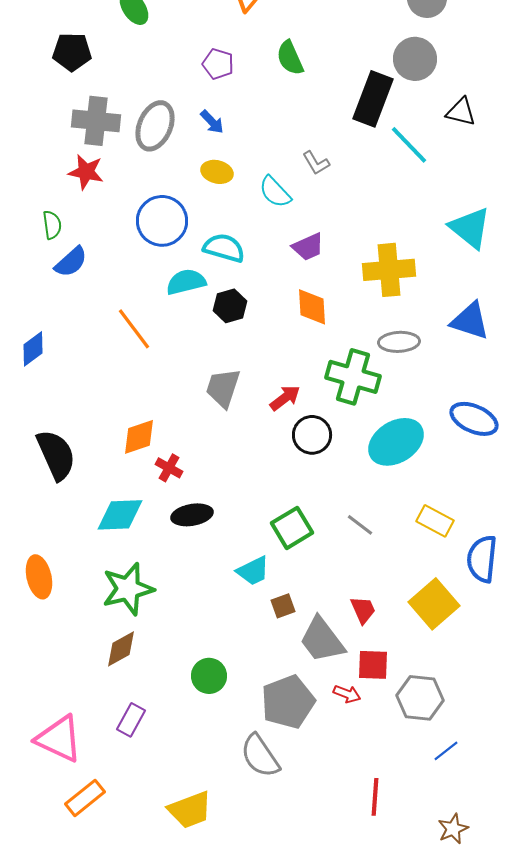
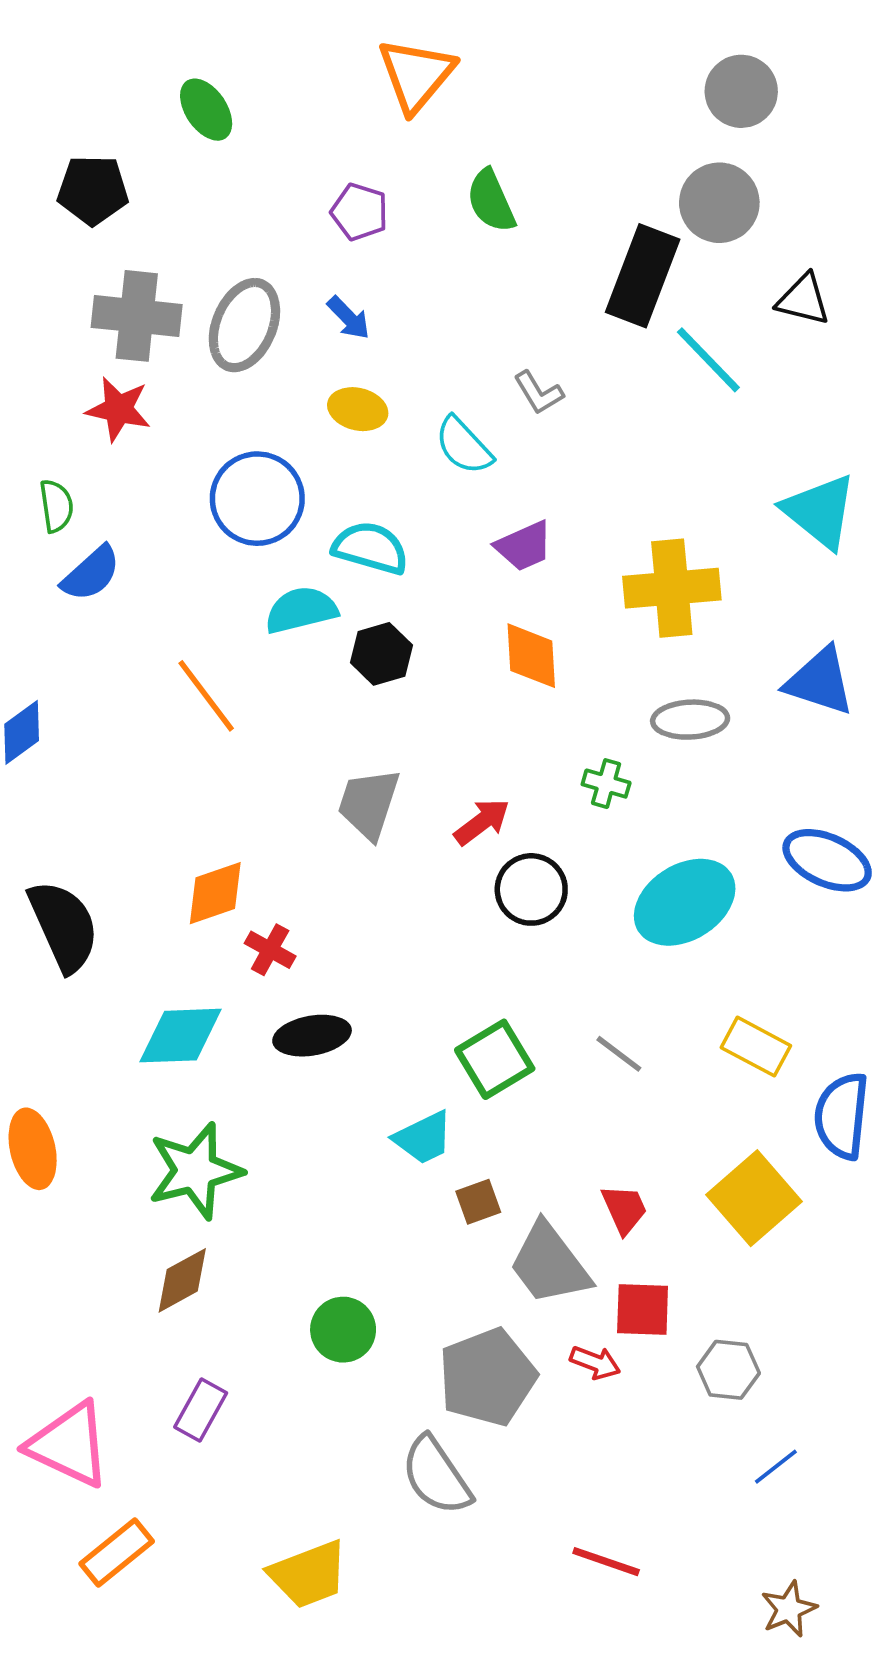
green cross: (353, 377) -> (606, 784), size x0.5
gray hexagon: (420, 698) -> (728, 1370), size x0.7
red line: (375, 797) -> (606, 1562), moved, turned -75

